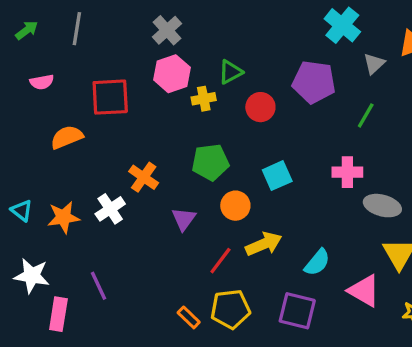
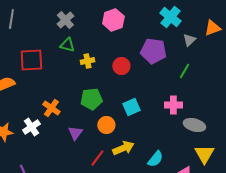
green triangle: (230, 72) -> (67, 45), moved, turned 42
pink hexagon: (172, 74) -> (113, 20), moved

